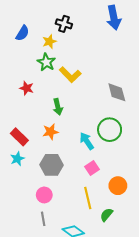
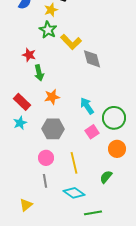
gray diamond: (117, 92) -> (92, 59), moved
green arrow: (58, 107) -> (39, 73), moved
green circle: (110, 130) -> (114, 118), moved
yellow line: (88, 198) -> (74, 163), moved

